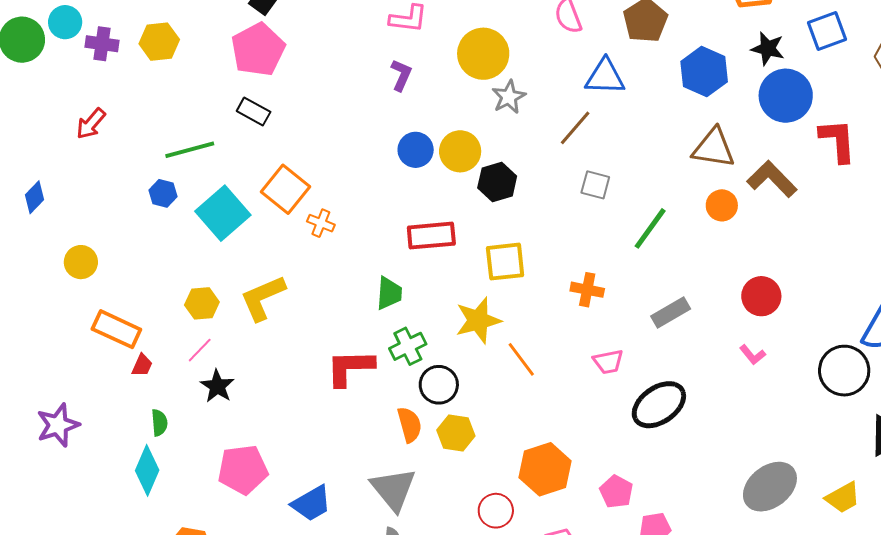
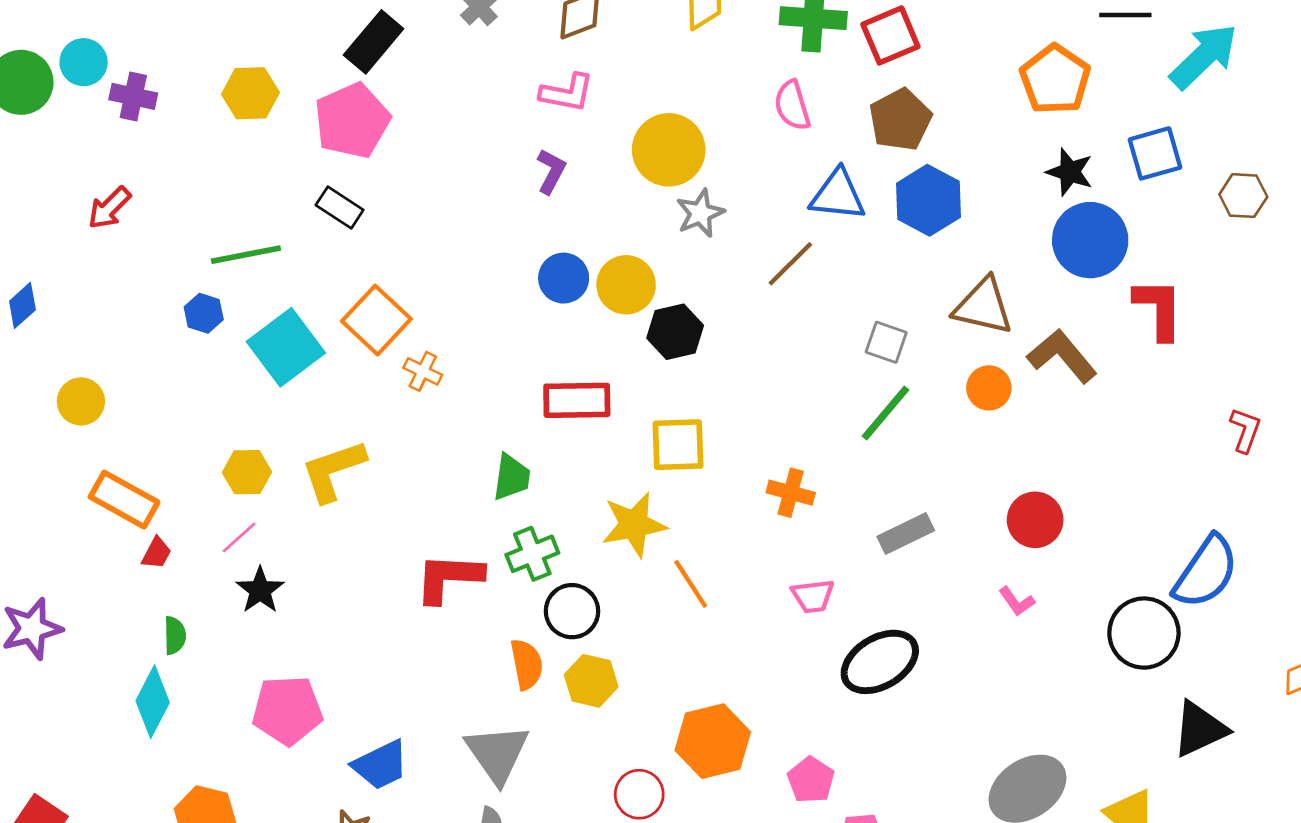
yellow hexagon: (159, 42) -> (250, 93), moved
blue hexagon: (704, 72) -> (928, 200), moved
gray square: (595, 185) -> (886, 342), moved

